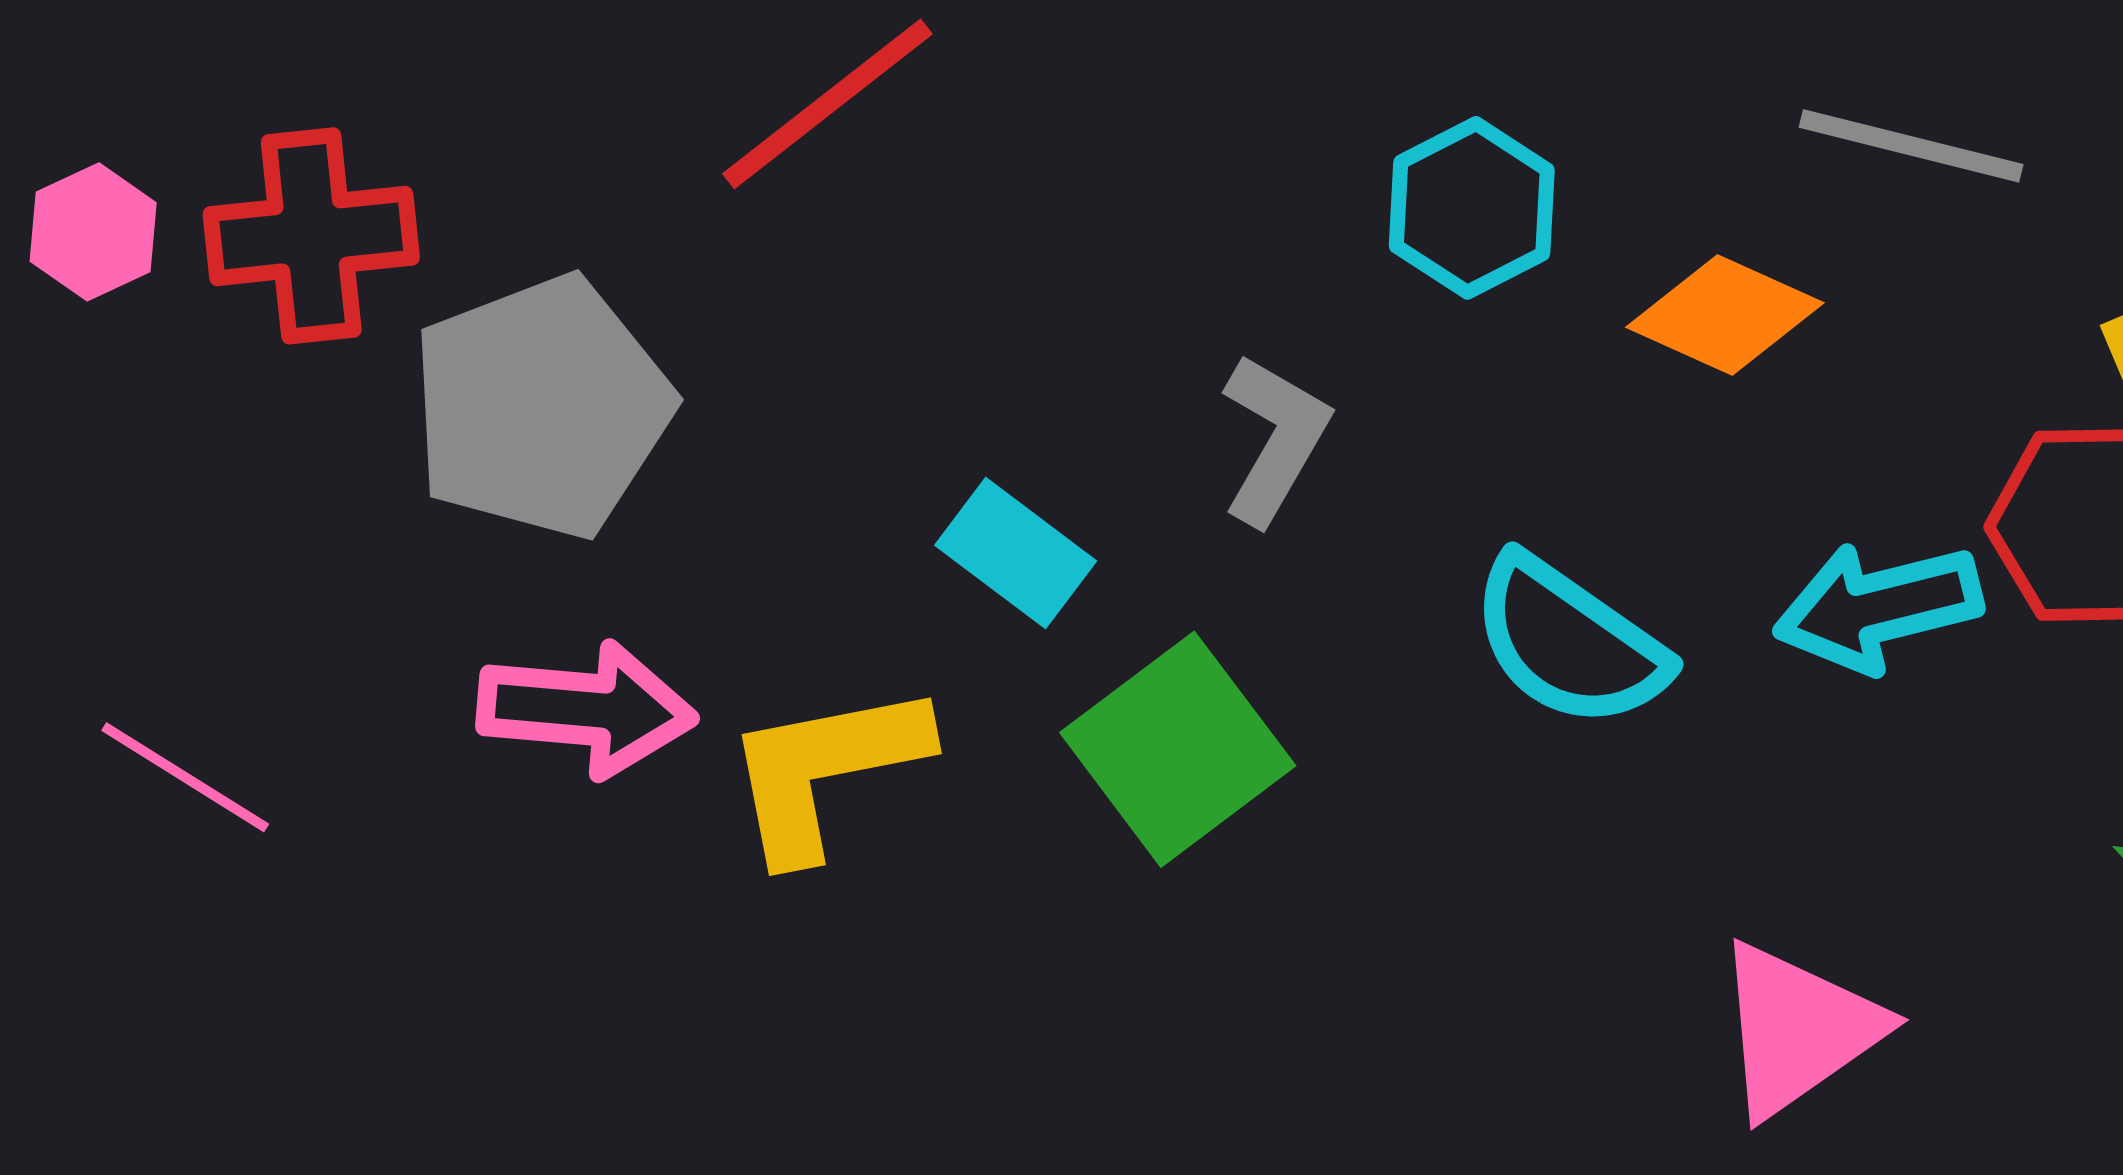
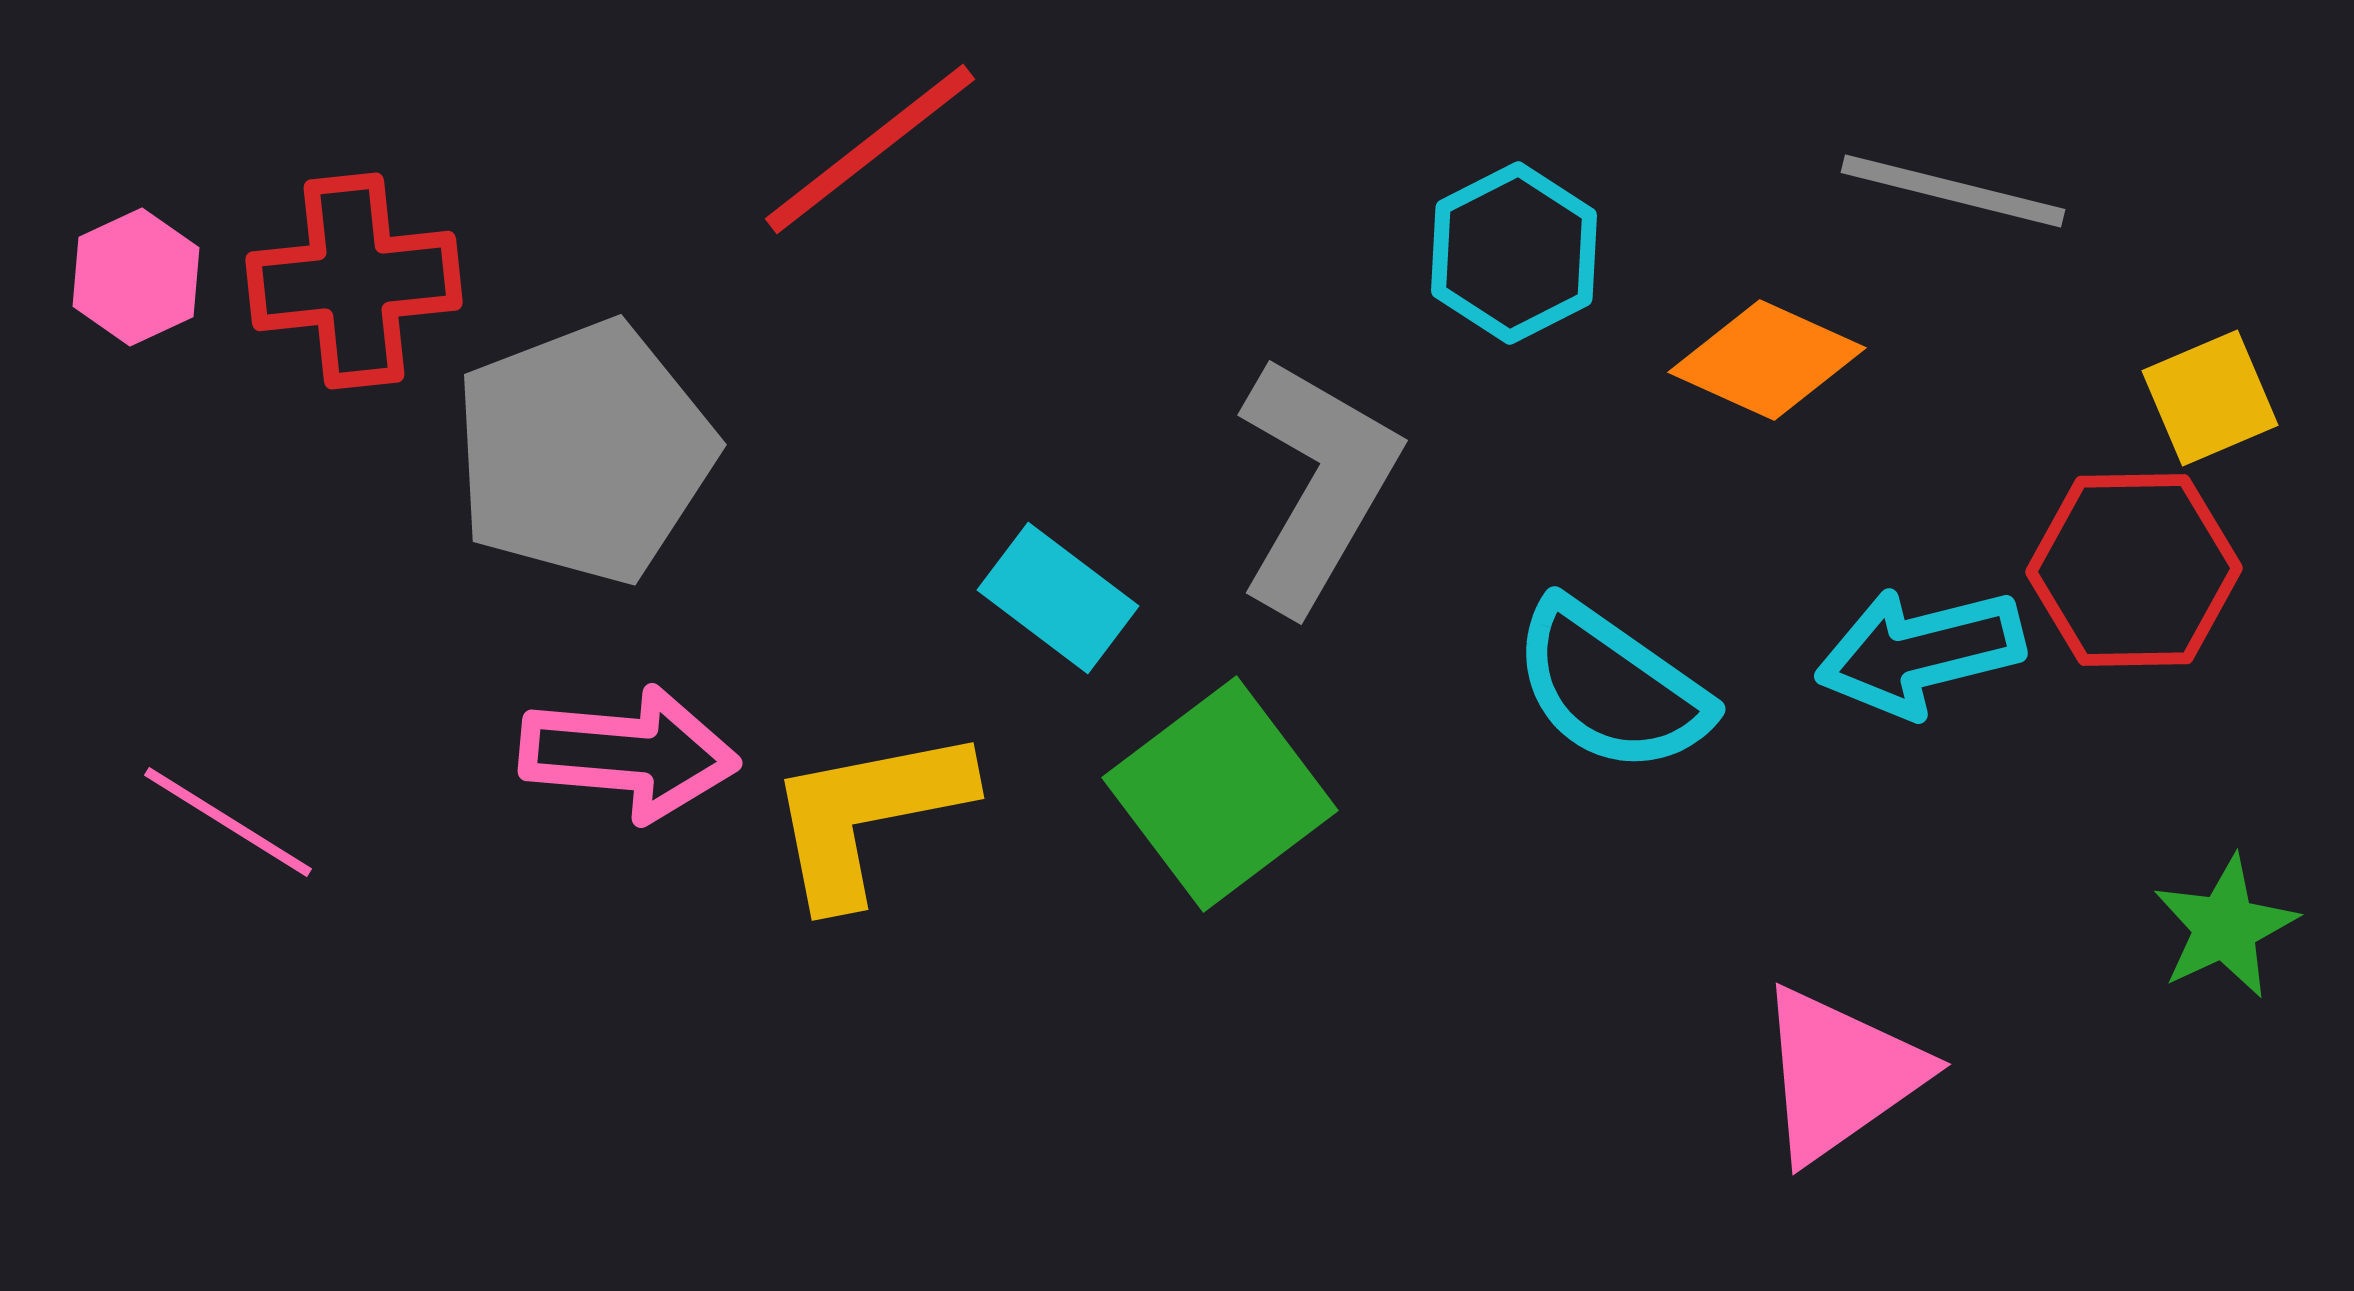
gray L-shape: (1275, 439) -> (1317, 484), size x1.5

